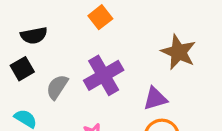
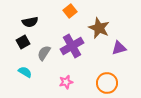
brown star: (178, 52) -> (99, 28), moved
purple triangle: (155, 99) -> (119, 48), moved

